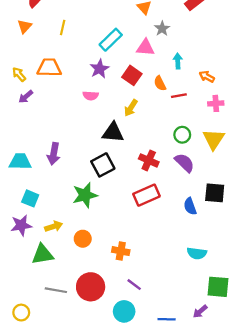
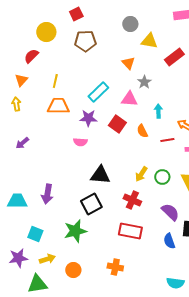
orange trapezoid: (49, 68) -> (58, 106), moved
purple star: (100, 69) -> (88, 118), turned 30
yellow arrow: (19, 74) -> (16, 104), moved, turned 32
red line: (179, 96) -> (167, 140), moved
yellow arrow: (131, 108) -> (141, 174), moved
purple semicircle: (184, 163) -> (170, 212), moved
red rectangle: (146, 195) -> (130, 231), turned 35
cyan square: (30, 198) -> (35, 234), moved
orange cross: (121, 251) -> (115, 267), moved

